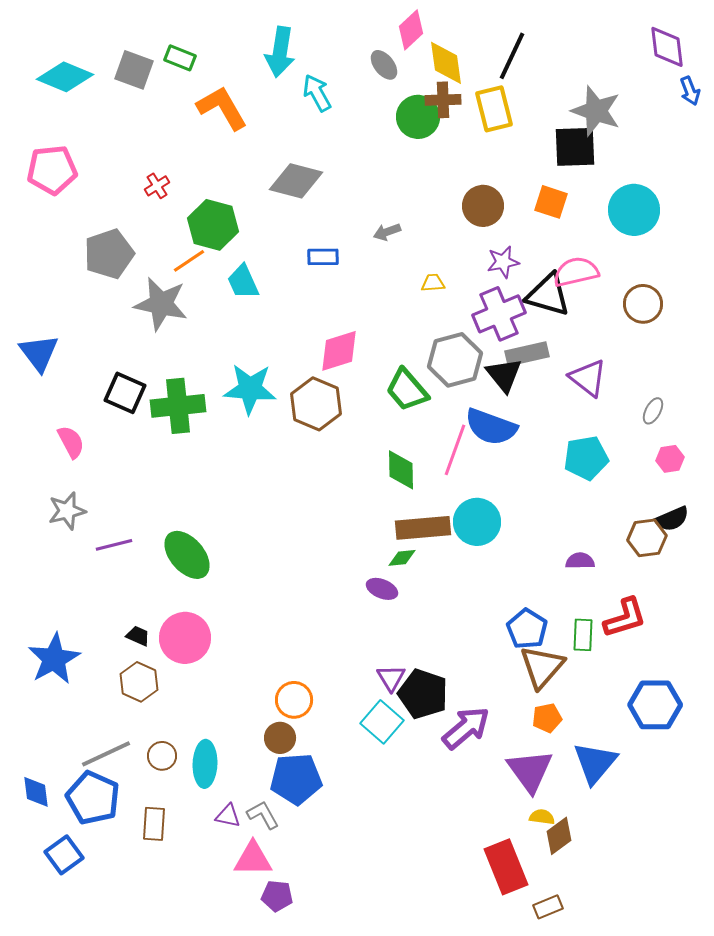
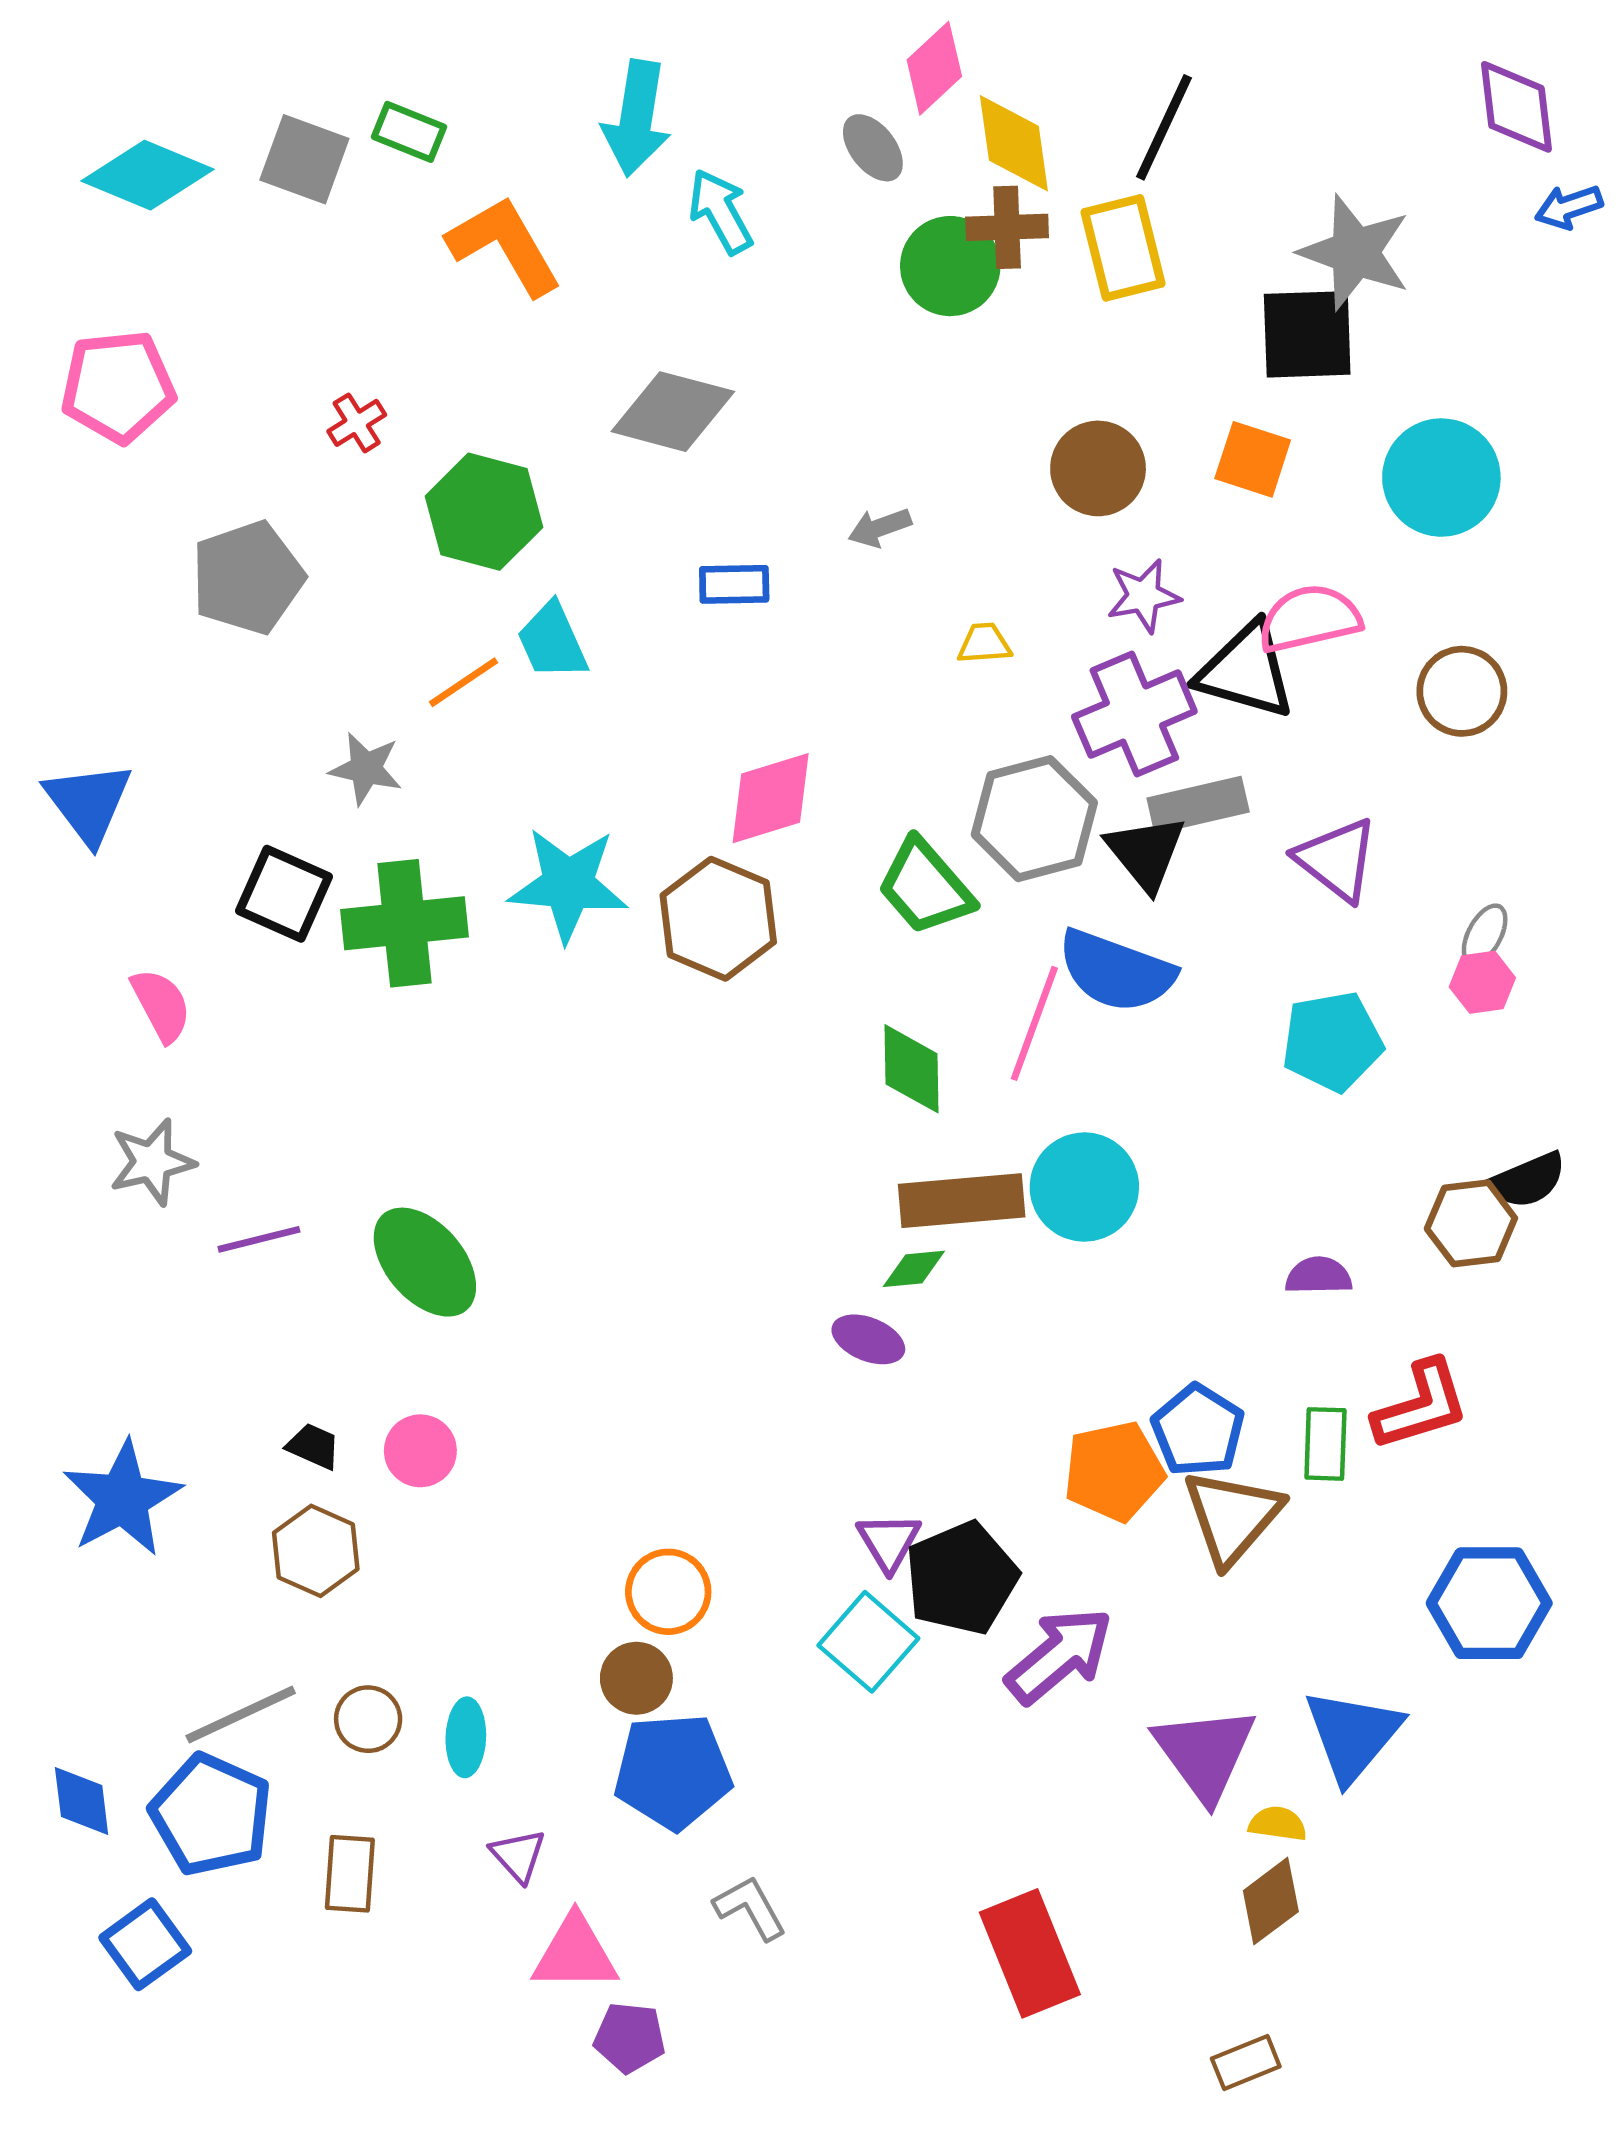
blue arrow: (690, 91) -> (1569, 207), turned 92
orange line: (189, 261) -> (464, 682), moved
gray star: (161, 304) -> (366, 769), moved, size x0.6
pink hexagon: (670, 459) -> (1482, 982), moved
pink circle: (185, 638) -> (420, 1451), size x0.6
black pentagon: (423, 694) -> (962, 1578), turned 30
orange pentagon: (547, 718) -> (1114, 1471), moved, size x1.5
cyan ellipse: (205, 764) -> (466, 1737), size x0.7
gray L-shape: (263, 815) -> (750, 1908), moved
purple triangle: (228, 816) -> (518, 1856), turned 36
yellow semicircle: (542, 817) -> (1278, 1824), moved
red rectangle: (506, 867) -> (1030, 1953), moved

